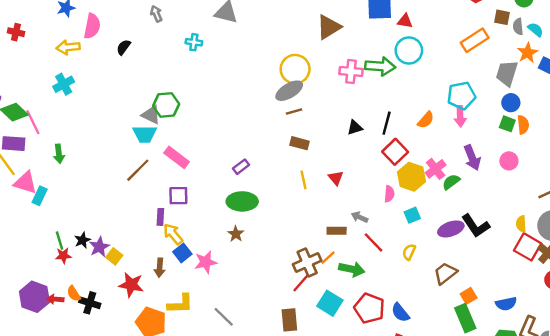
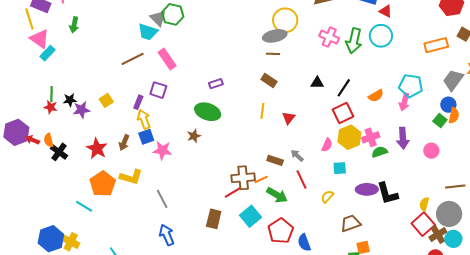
green arrow: (380, 66) -> (354, 41), turned 80
orange semicircle: (523, 125) -> (454, 116), moved
yellow square: (114, 256) -> (106, 100), moved

